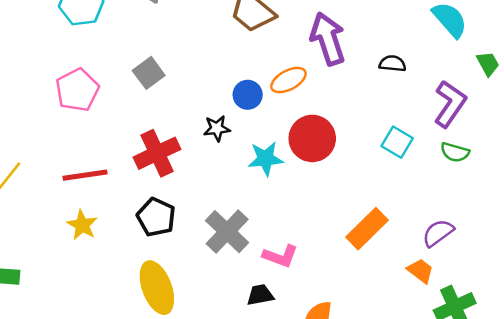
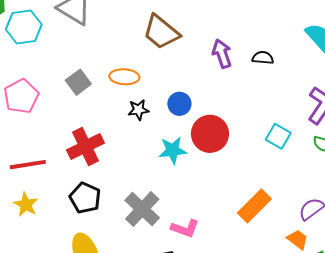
purple arrow: (328, 39) -> (222, 54), size x0.7
black semicircle: (392, 64) -> (263, 58), moved
orange ellipse: (288, 80) -> (124, 77), moved, turned 32
blue circle: (248, 95) -> (179, 104), moved
black star: (217, 128) -> (138, 110), moved

